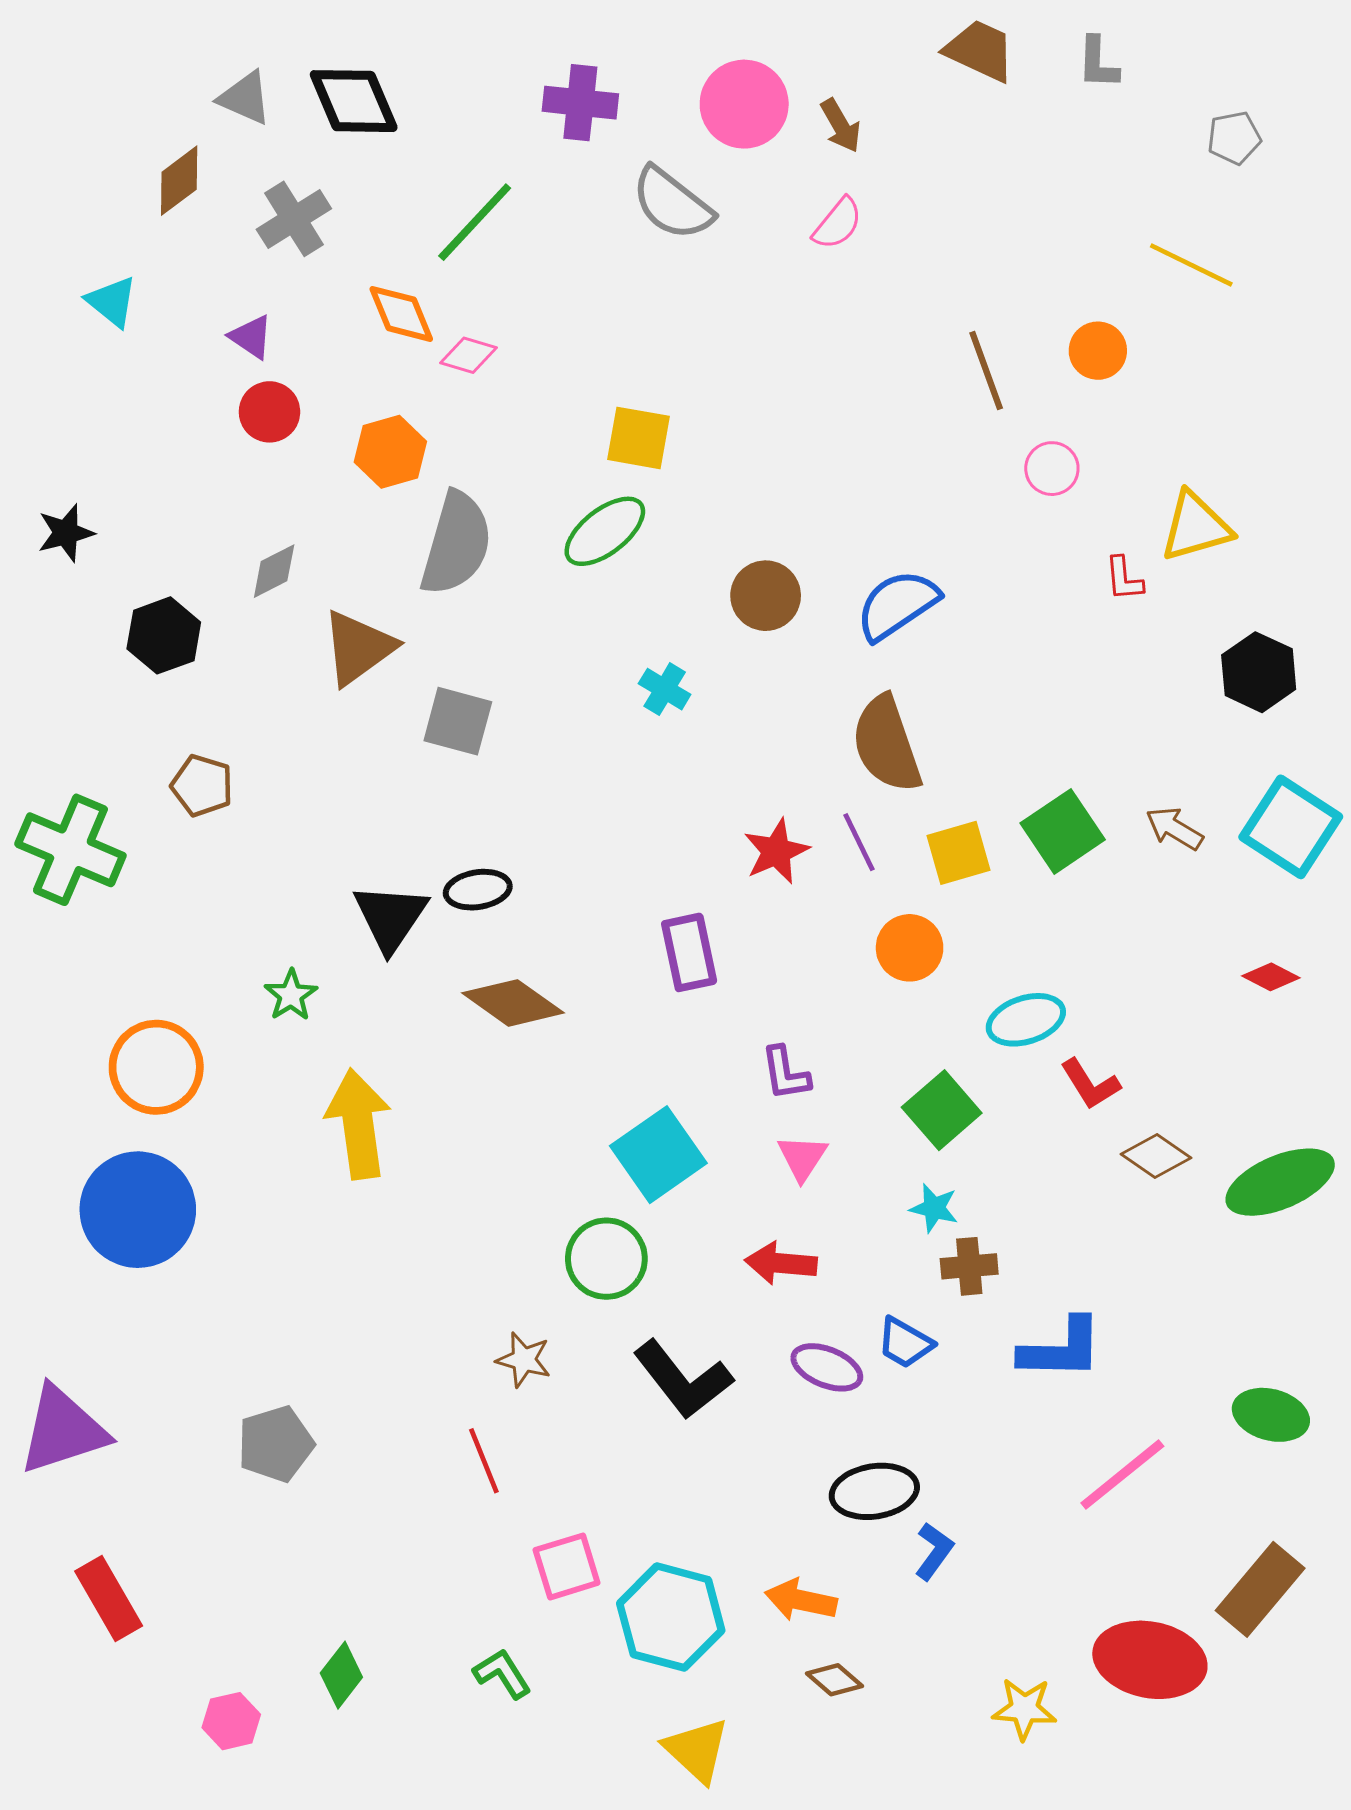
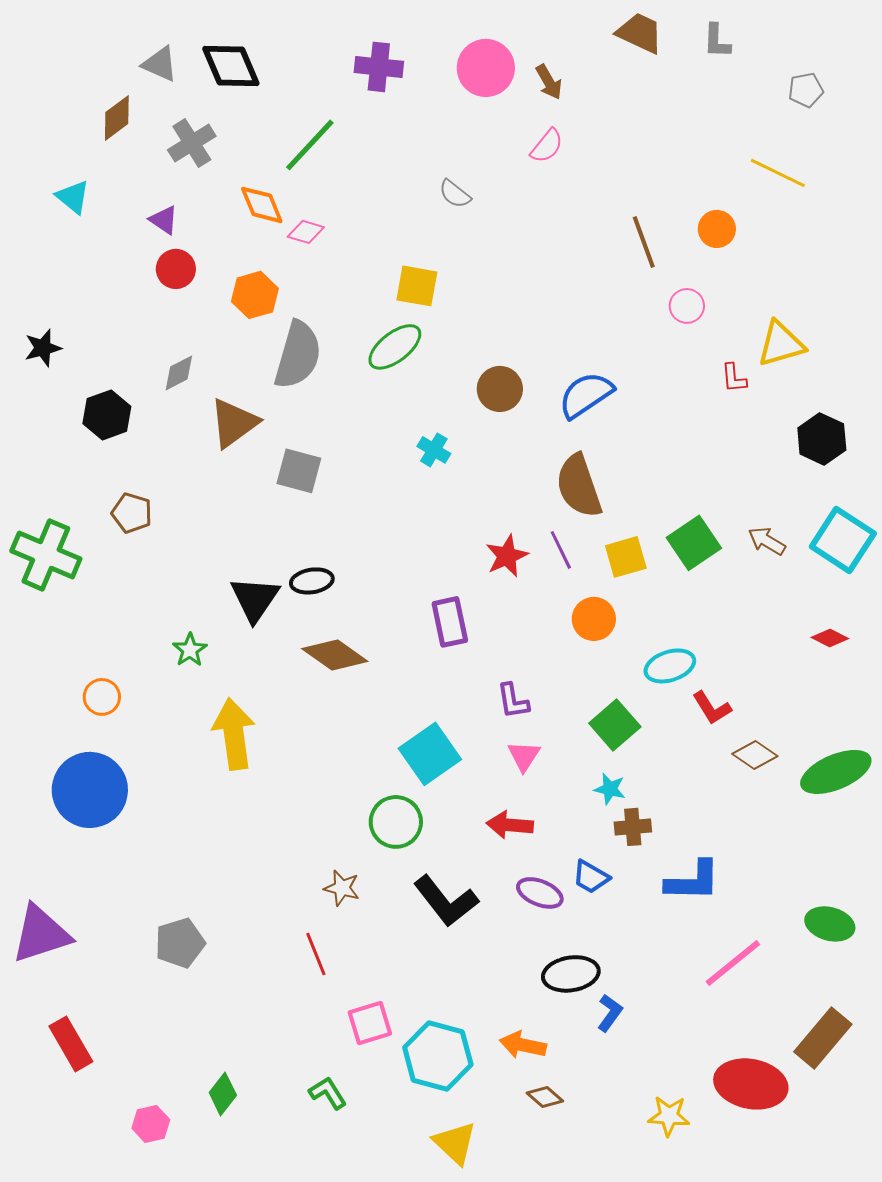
gray semicircle: (672, 204) -> (455, 194), moved, size x0.6
orange circle: (156, 1067) -> (102, 697), size x0.6

